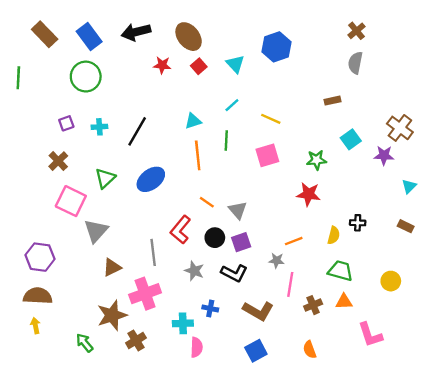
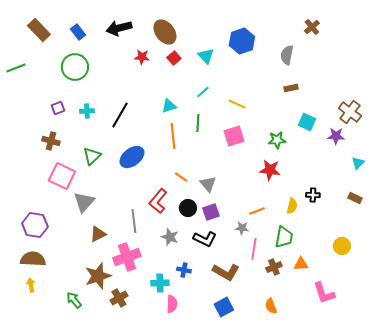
blue rectangle: (89, 37) -> (78, 32), size x0.7
gray semicircle: (355, 63) -> (287, 55), moved
green line: (18, 78) -> (16, 68), turned 66
cyan square: (351, 139) -> (307, 122), turned -30
brown cross: (58, 161) -> (51, 141), turned -30
green trapezoid: (340, 271) -> (284, 237), moved, turned 85

